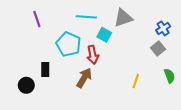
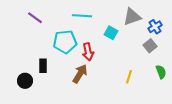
gray triangle: (123, 18) -> (132, 17), moved
purple line: (37, 19) -> (35, 18), turned -35
cyan square: (104, 35) -> (111, 33), moved
cyan pentagon: (68, 44) -> (65, 42), turned -30

